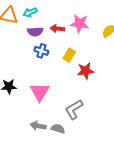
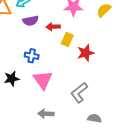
red arrow: (57, 29) -> (53, 27), moved
blue cross: (41, 51) -> (32, 56), moved
gray semicircle: (58, 129) -> (94, 118), moved

